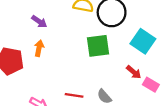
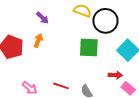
red arrow: (134, 72) -> (115, 75), turned -48

